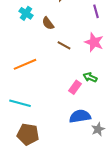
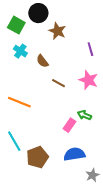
orange line: (25, 64) -> (19, 102), turned 45
cyan line: (20, 103) -> (14, 141), turned 45
gray star: (98, 129) -> (92, 175), moved
brown pentagon: (28, 134) -> (37, 157), moved, turned -30

